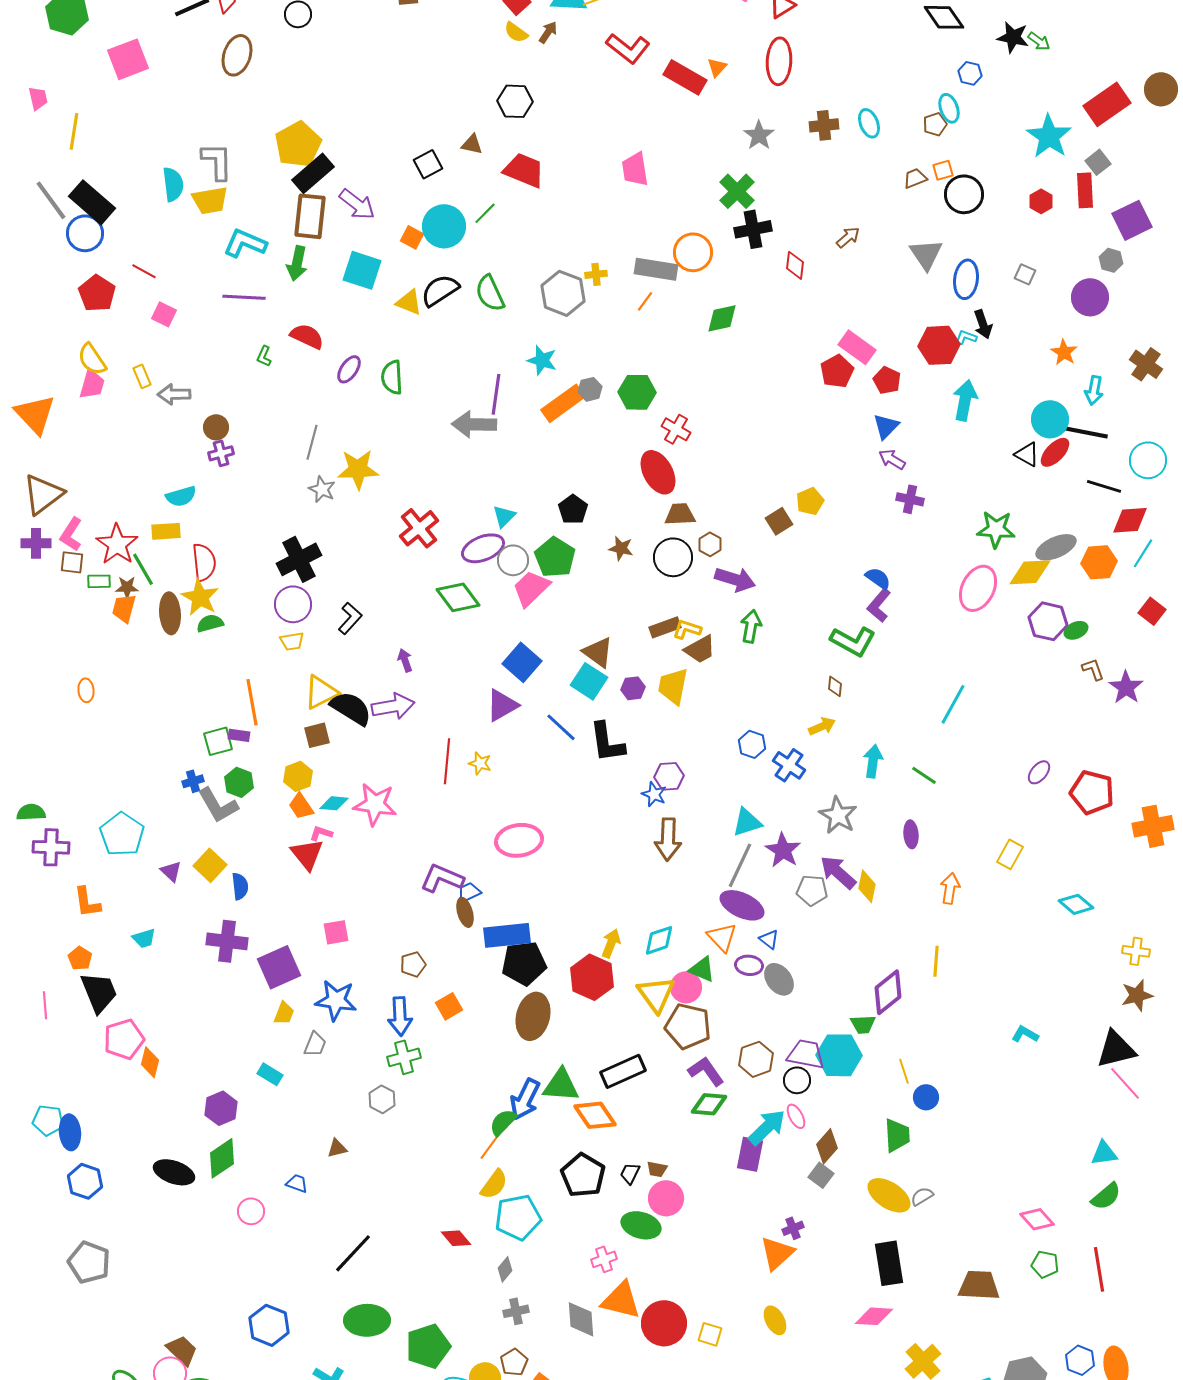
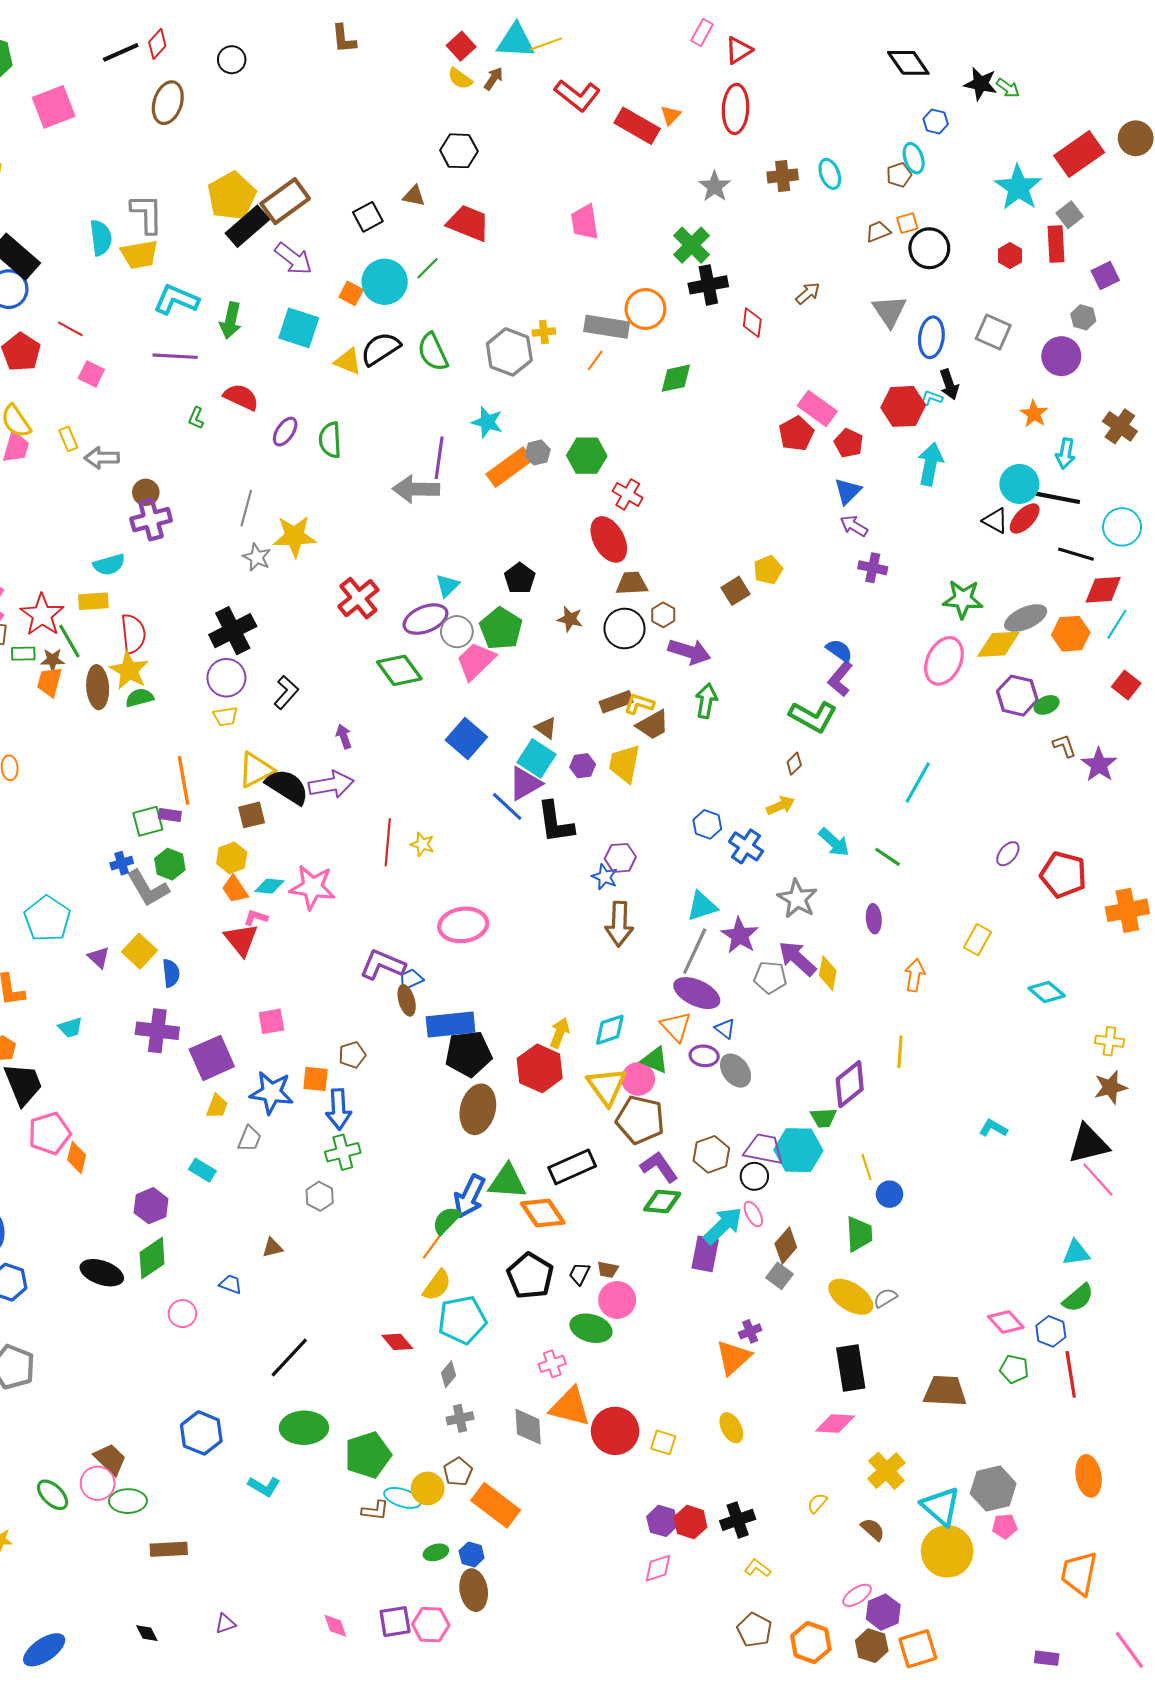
brown rectangle: (310, 216) -> (285, 201), moved, turned 48
purple square: (1132, 220) -> (1105, 275), size x0.7
gray square: (1025, 274) -> (993, 332), size x1.6
purple cross: (221, 453) -> (151, 520), size x1.5
brown triangle: (598, 652) -> (546, 728), size x0.7
brown diamond: (835, 686) -> (794, 764), turned 40
purple triangle: (502, 705) -> (525, 784), moved
cyan arrow: (873, 761) -> (834, 842), turned 124
orange square: (449, 1006) -> (315, 1079), moved, turned 36
blue hexagon: (1080, 1360) -> (1051, 1331), moved

